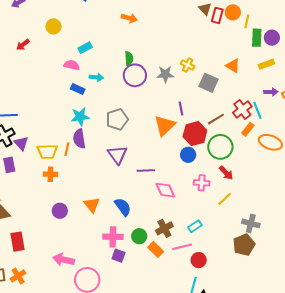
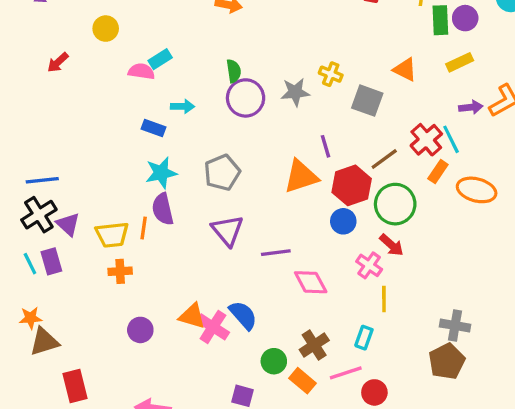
pink semicircle: (72, 65) -> (141, 71), moved
orange triangle: (165, 126) -> (301, 176), turned 30
red arrow: (226, 173) -> (391, 245), moved
pink cross: (202, 183) -> (369, 265), turned 35
yellow line: (225, 199) -> (384, 299), moved, turned -42
orange triangle: (92, 205) -> (192, 316), turned -30
cyan rectangle: (195, 226) -> (364, 338), turned -32
pink cross: (113, 237) -> (213, 327), moved, turned 36

